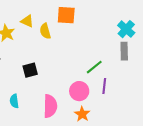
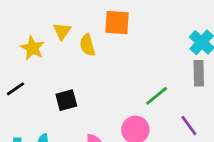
yellow triangle: (27, 21) -> (62, 31), turned 40
purple line: (104, 86) -> (189, 126), moved, turned -42

